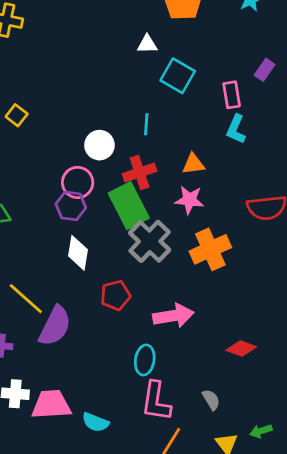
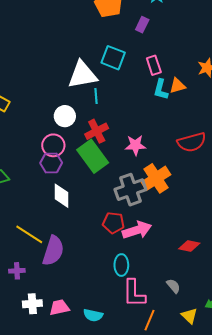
white triangle: (147, 44) -> (82, 75), moved, size x2.0
purple rectangle: (265, 70) -> (142, 25), moved
orange triangle: (193, 164) -> (177, 86), moved
gray cross: (150, 241) -> (130, 190), moved, turned 36
red pentagon: (115, 295) -> (114, 223), moved, turned 30
pink trapezoid: (51, 405) -> (59, 307), size x0.7

